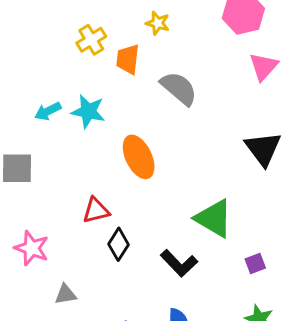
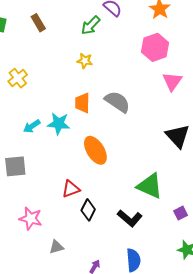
yellow star: (158, 23) -> (85, 61), moved
yellow cross: (91, 40) -> (18, 78), moved
orange trapezoid: (128, 59) -> (82, 103), moved

